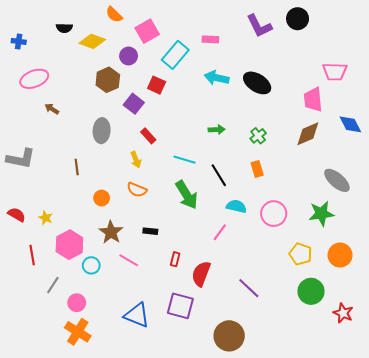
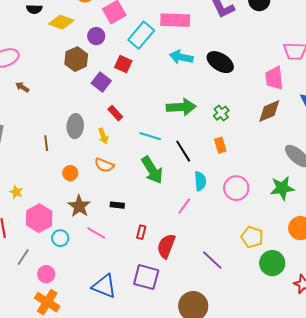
pink rectangle: (210, 39) -> (175, 20), size x1.8
green arrow: (217, 130) -> (181, 107), size x1.8
gray ellipse: (102, 131) -> (75, 126), moved
cyan semicircle: (236, 206) -> (200, 181), turned 72
yellow pentagon: (301, 254) -> (252, 237), moved

